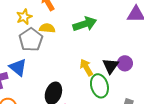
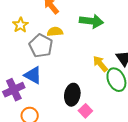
yellow star: (24, 17) -> (20, 25), moved
green arrow: (85, 24) -> (91, 21), turned 35

